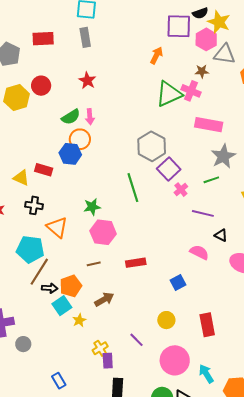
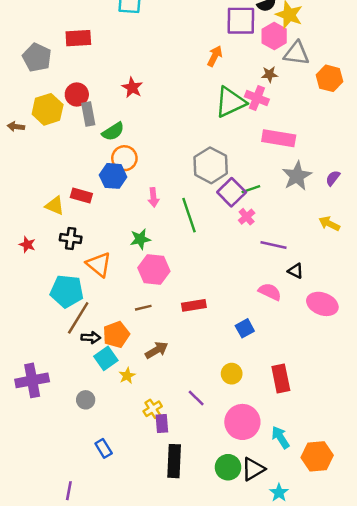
gray rectangle: (85, 37) -> (88, 114), moved
pink arrow: (90, 117) -> (153, 197), moved
green line: (211, 180) -> (251, 189), moved
gray circle: (23, 344) -> (86, 400), moved

